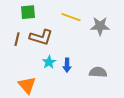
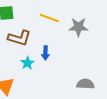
blue arrow: (67, 65) -> (45, 53), moved
gray semicircle: (98, 72) -> (85, 84), moved

